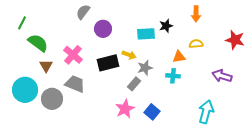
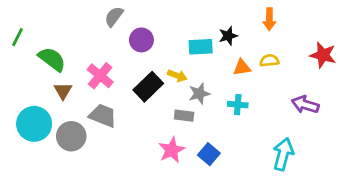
green line: (22, 23) -> (18, 37), moved
orange triangle: (179, 57) -> (242, 67), moved
black rectangle: (108, 63) -> (148, 87), turned -30
gray rectangle: (134, 84) -> (184, 116), turned 56

